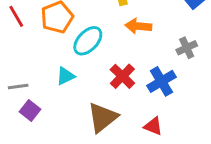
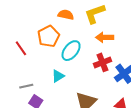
red line: (16, 16) -> (21, 48), moved
red cross: (122, 76) -> (102, 62), moved, turned 30

